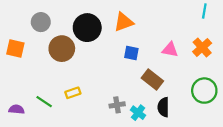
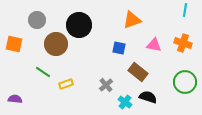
orange triangle: (124, 22) -> (132, 20), moved
orange cross: (202, 47) -> (183, 43), turned -30
green line: (44, 102) -> (43, 72), moved
gray cross: (117, 105) -> (106, 85), moved, turned -32
black semicircle: (163, 107) -> (148, 97), turned 108

